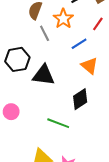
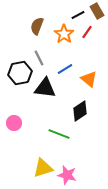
red line: (98, 24) -> (87, 32), moved
gray line: (45, 33) -> (39, 58), moved
blue line: (79, 44) -> (65, 69), moved

